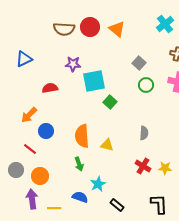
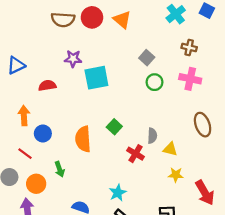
blue triangle: (24, 59) -> (16, 65), moved
green square: (110, 102) -> (114, 127), moved
orange arrow: (29, 115) -> (24, 116), turned 132
yellow triangle: (107, 145) -> (170, 149), moved
green arrow: (79, 164) -> (60, 169), moved
red cross: (143, 166) -> (136, 154), moved
cyan star: (98, 184) -> (118, 193), moved

